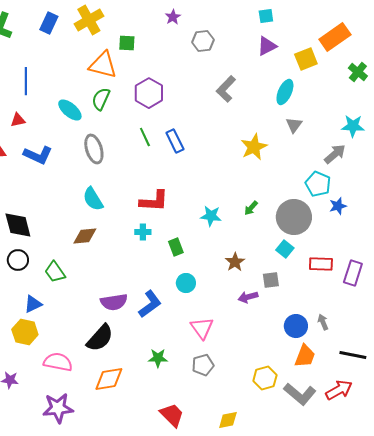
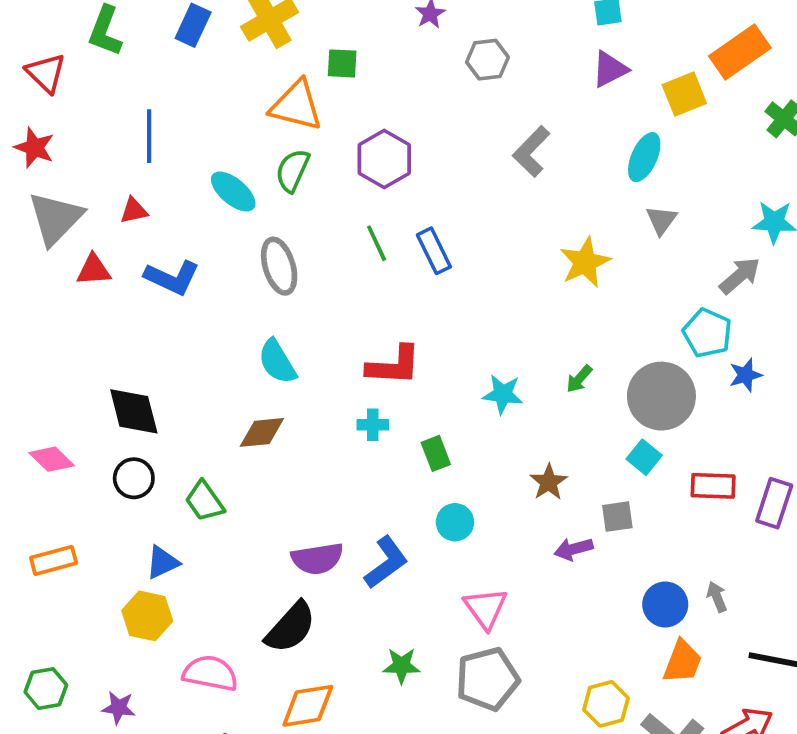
gray pentagon: (203, 365) -> (487, 679), size x1.5

